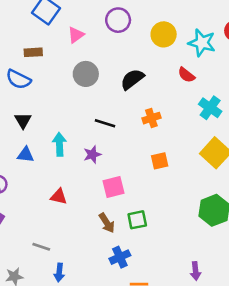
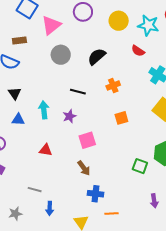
pink triangle: (76, 35) -> (51, 25), size x1.5
green square: (137, 220) -> (140, 166), moved, turned 35
blue cross: (120, 257) -> (95, 194), turned 35

